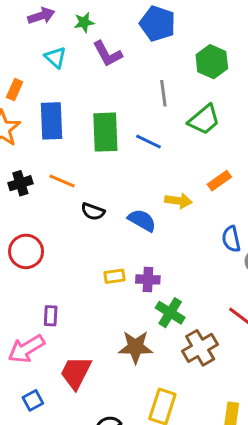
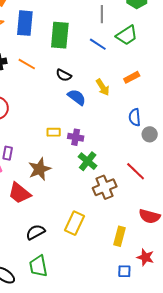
blue line: (148, 142) -> (98, 44), moved
yellow arrow: (178, 201) -> (103, 87), turned 42
black semicircle: (93, 212) -> (64, 75), moved
brown star: (135, 347) -> (40, 169), moved, turned -30
red trapezoid: (76, 373) -> (20, 193), turned -85

